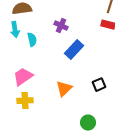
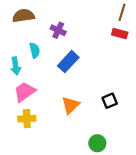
purple cross: (61, 26) -> (58, 30), moved
cyan arrow: (15, 30) -> (16, 66), moved
blue rectangle: (74, 50) -> (68, 62), moved

